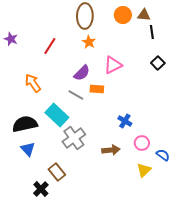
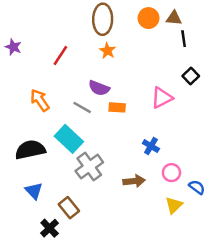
pink triangle: (113, 65) -> (162, 98), moved
purple semicircle: (82, 73) -> (99, 88), turned 66
gray line: (76, 95) -> (82, 107), moved
blue triangle: (28, 149) -> (34, 191), moved

